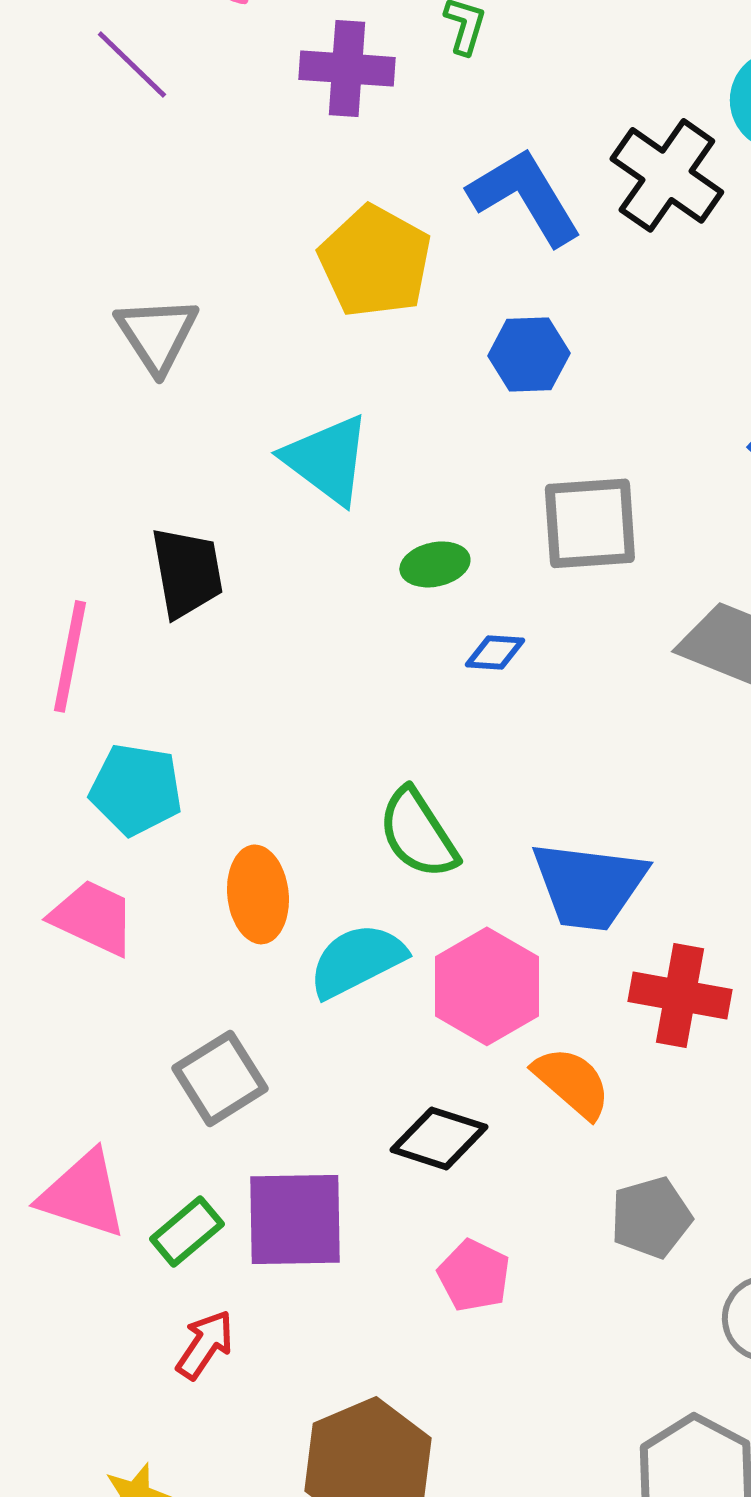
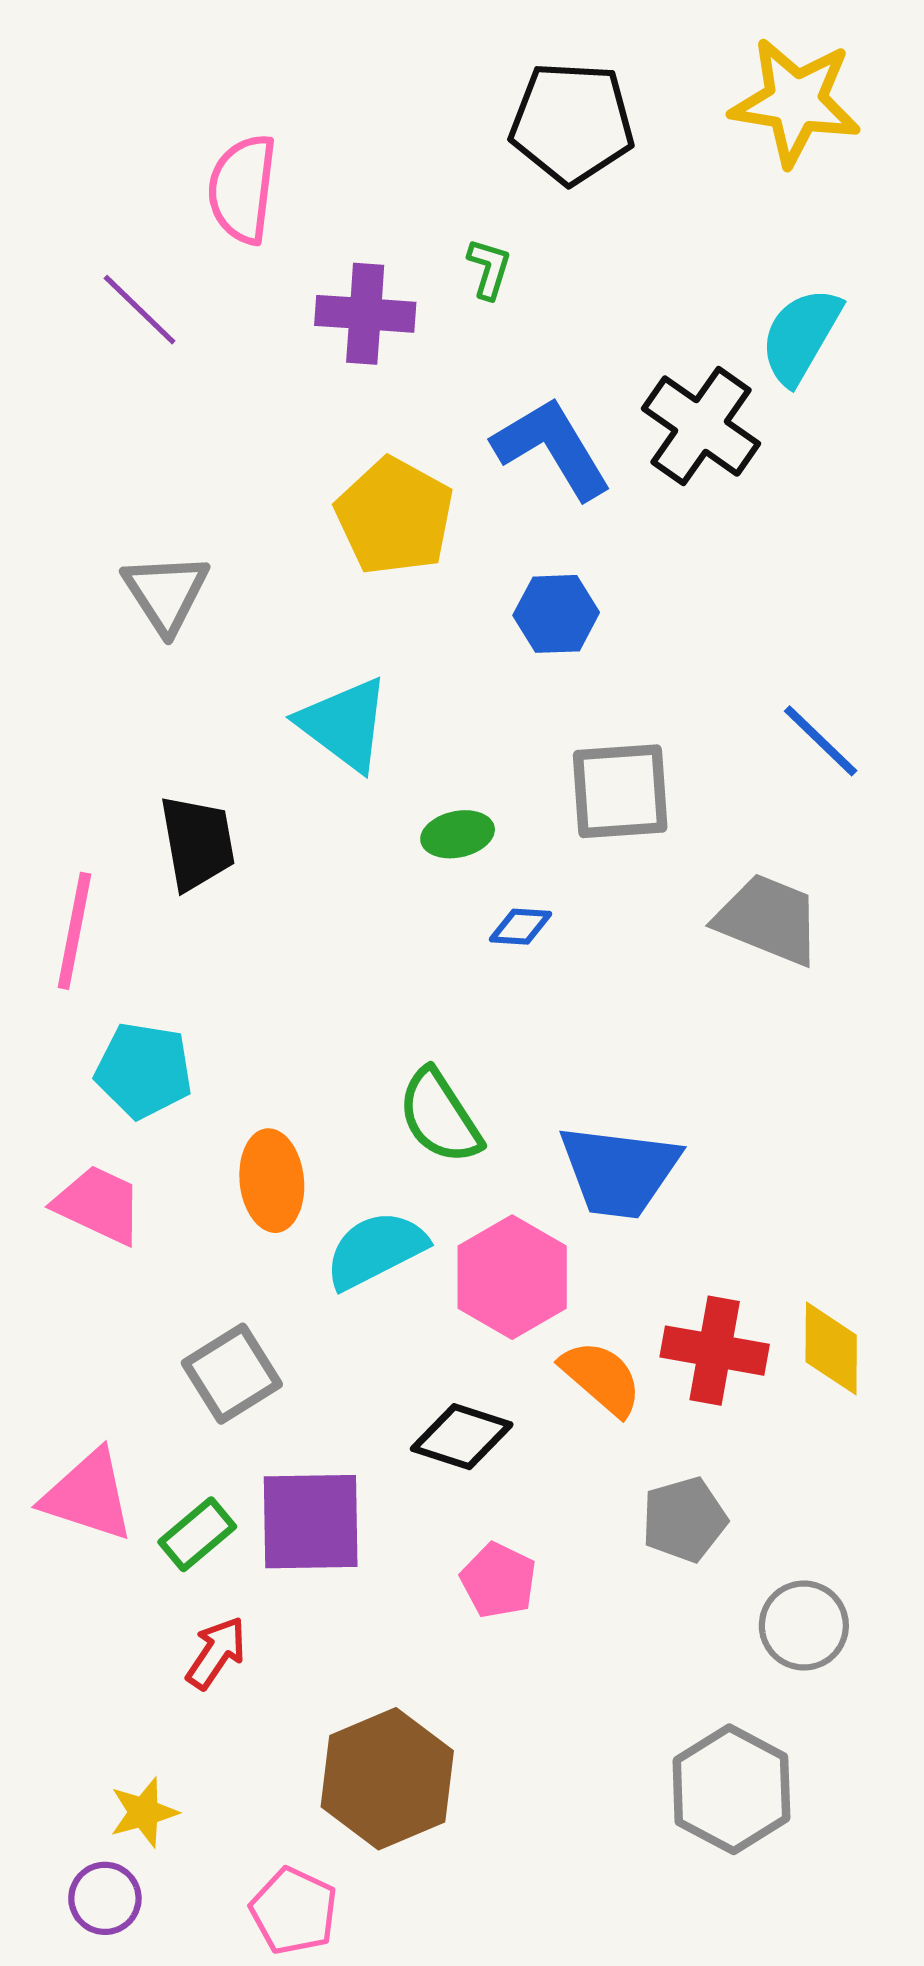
red cross: (680, 995) -> (715, 1351), moved

